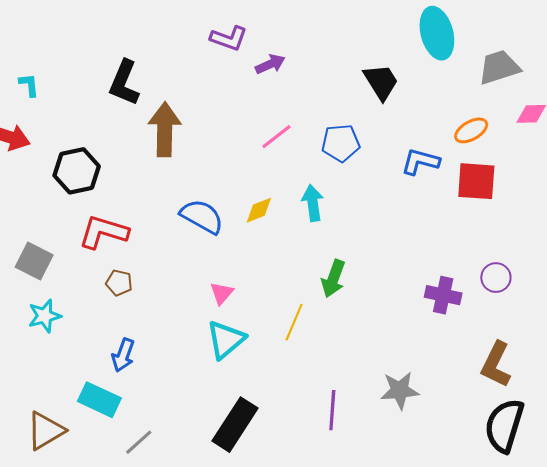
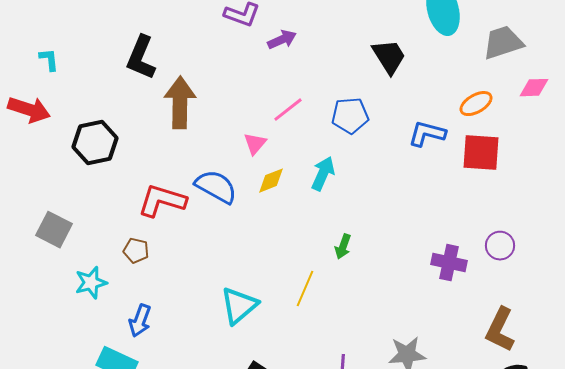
cyan arrow: (313, 203) -> (323, 174), turned 32
red L-shape: (104, 232) -> (162, 201), moved
green arrow: (333, 279) -> (343, 247), size x0.7
pink triangle: (222, 293) -> (255, 144), moved
cyan star: (44, 316) -> (91, 283), moved

